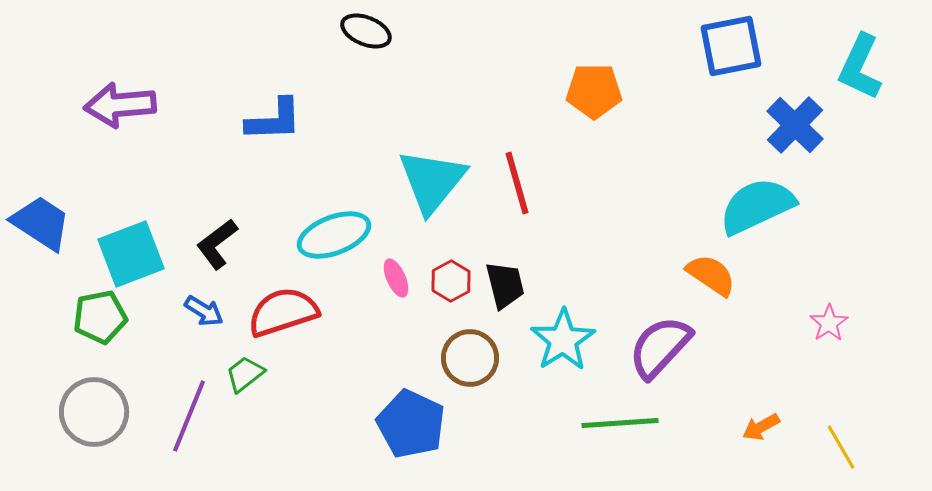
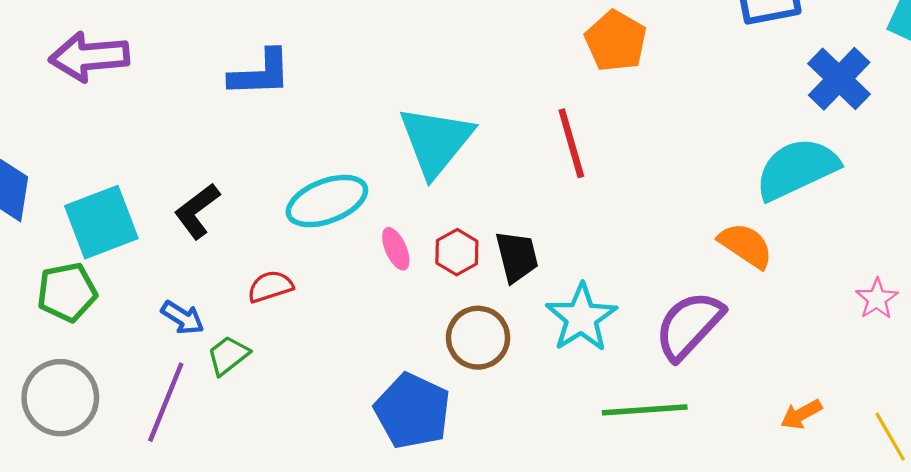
orange pentagon: (594, 91) -> (616, 41), turned 30
red line: (517, 183) -> (571, 143), moved
blue arrow: (204, 311) -> (183, 318), moved
red semicircle: (283, 312) -> (270, 287), size x0.6

